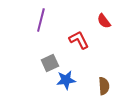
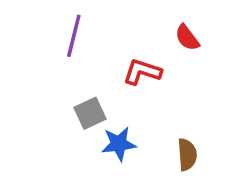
red L-shape: (79, 40) -> (142, 72), turned -45

